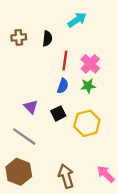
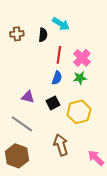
cyan arrow: (77, 20) -> (61, 24), moved, turned 66
purple triangle: (31, 107) -> (28, 97), turned -32
brown arrow: (66, 176) -> (61, 145), moved

